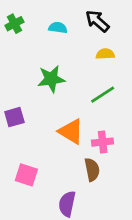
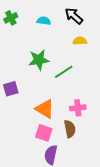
green line: (103, 95) -> (64, 72), moved
orange triangle: (71, 132) -> (45, 109), moved
pink square: (26, 175) -> (44, 133), moved

